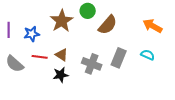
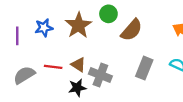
blue star: (32, 34) -> (44, 28), moved
gray semicircle: (15, 64) -> (24, 75), turned 108
gray cross: (92, 64) -> (100, 75), moved

